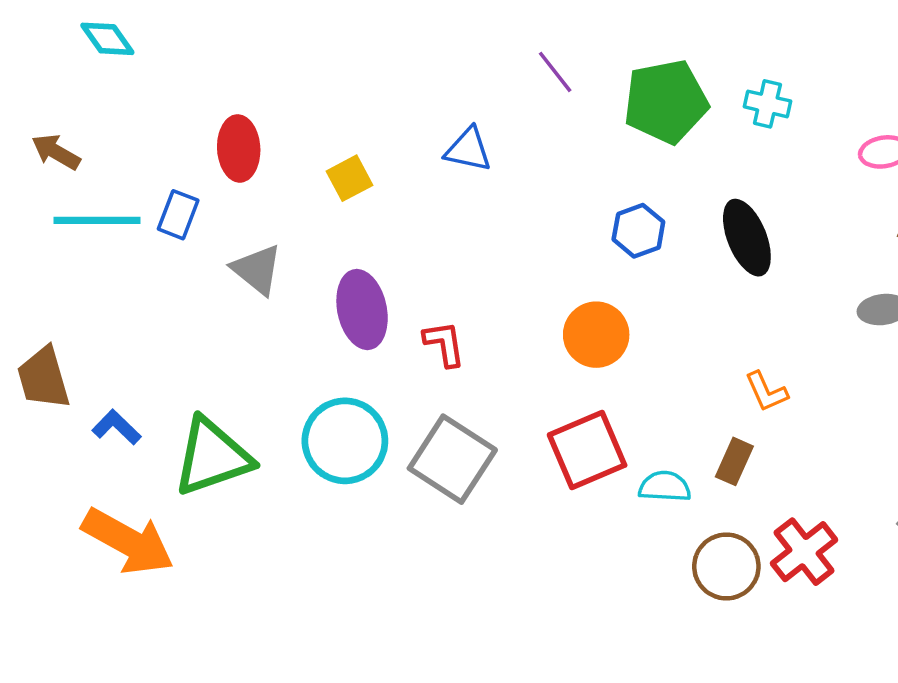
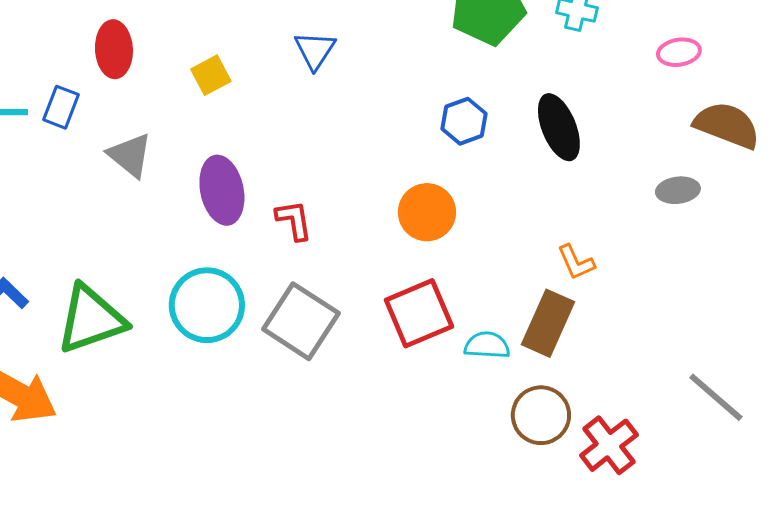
blue triangle: (468, 150) -> (315, 50), turned 51
brown rectangle: (734, 461) -> (548, 323), size x1.6
red cross: (804, 552) -> (609, 445), moved

